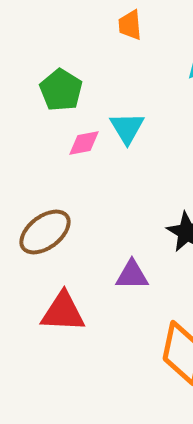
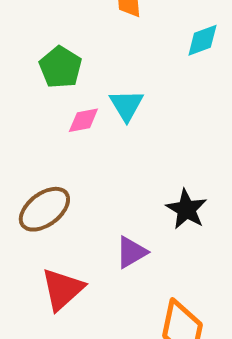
purple triangle: (132, 275) -> (131, 252), turned -30
red triangle: (63, 312) -> (62, 289), turned -45

